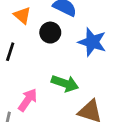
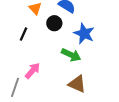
green arrow: (65, 83) -> (71, 55), moved

